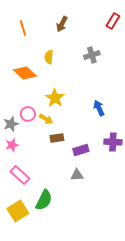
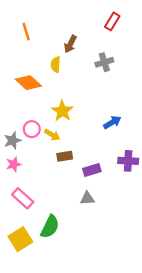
red rectangle: (113, 21) -> (112, 21), moved
brown arrow: (62, 24) -> (70, 44), moved
blue arrow: (99, 108) -> (112, 122), turned 84

